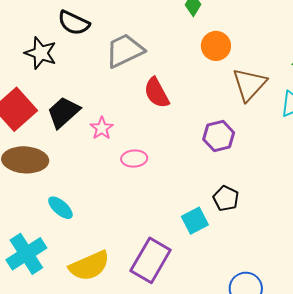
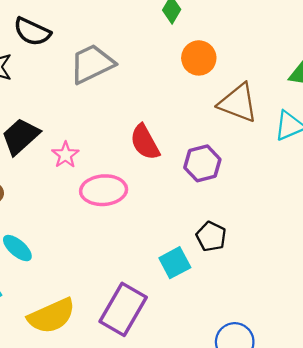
brown triangle: (249, 84) -> (238, 103), turned -51
red semicircle: (157, 93) -> (145, 142), moved
pink ellipse: (134, 159) -> (104, 190), size x1.5

